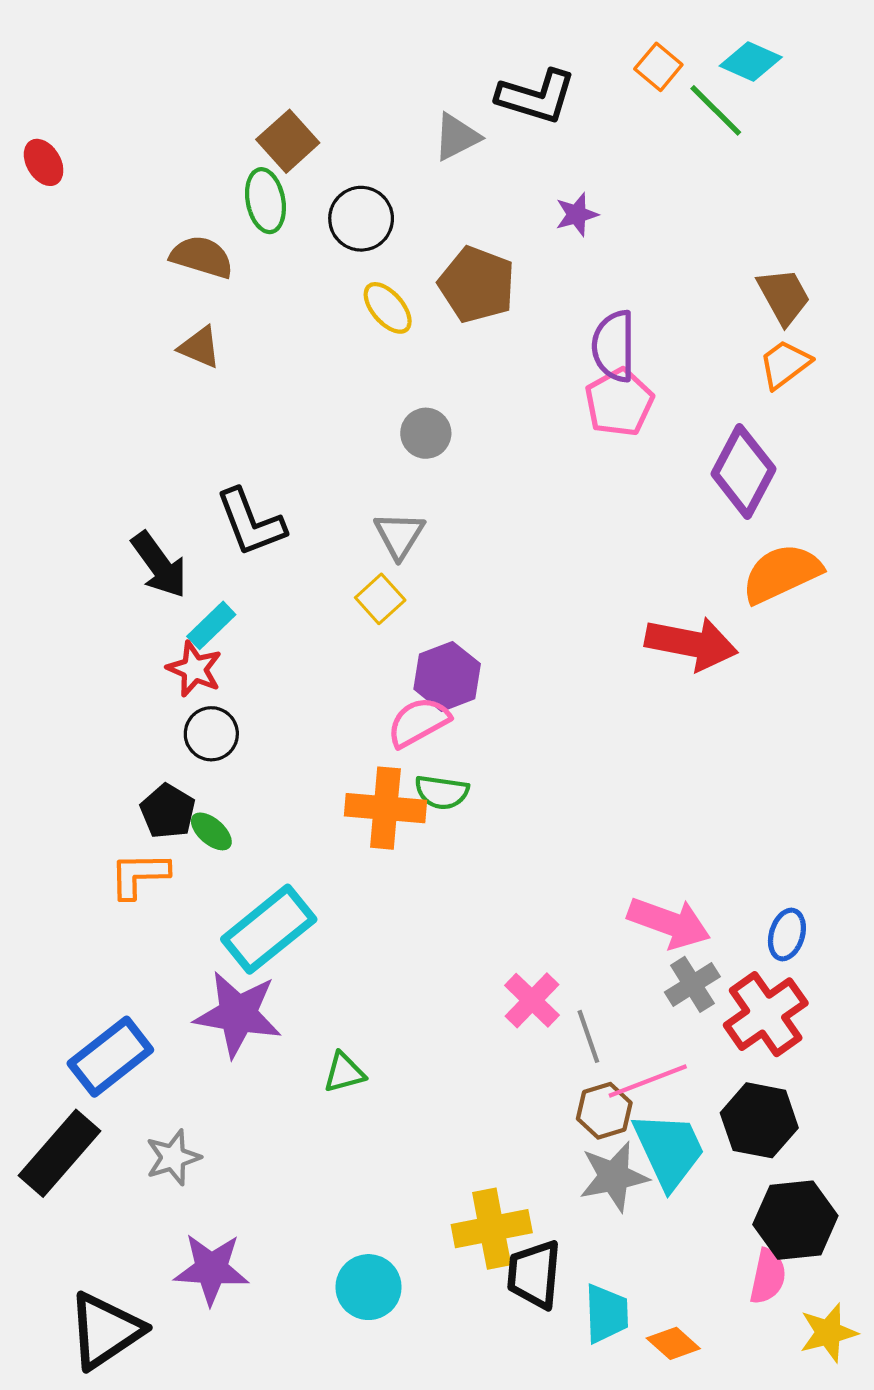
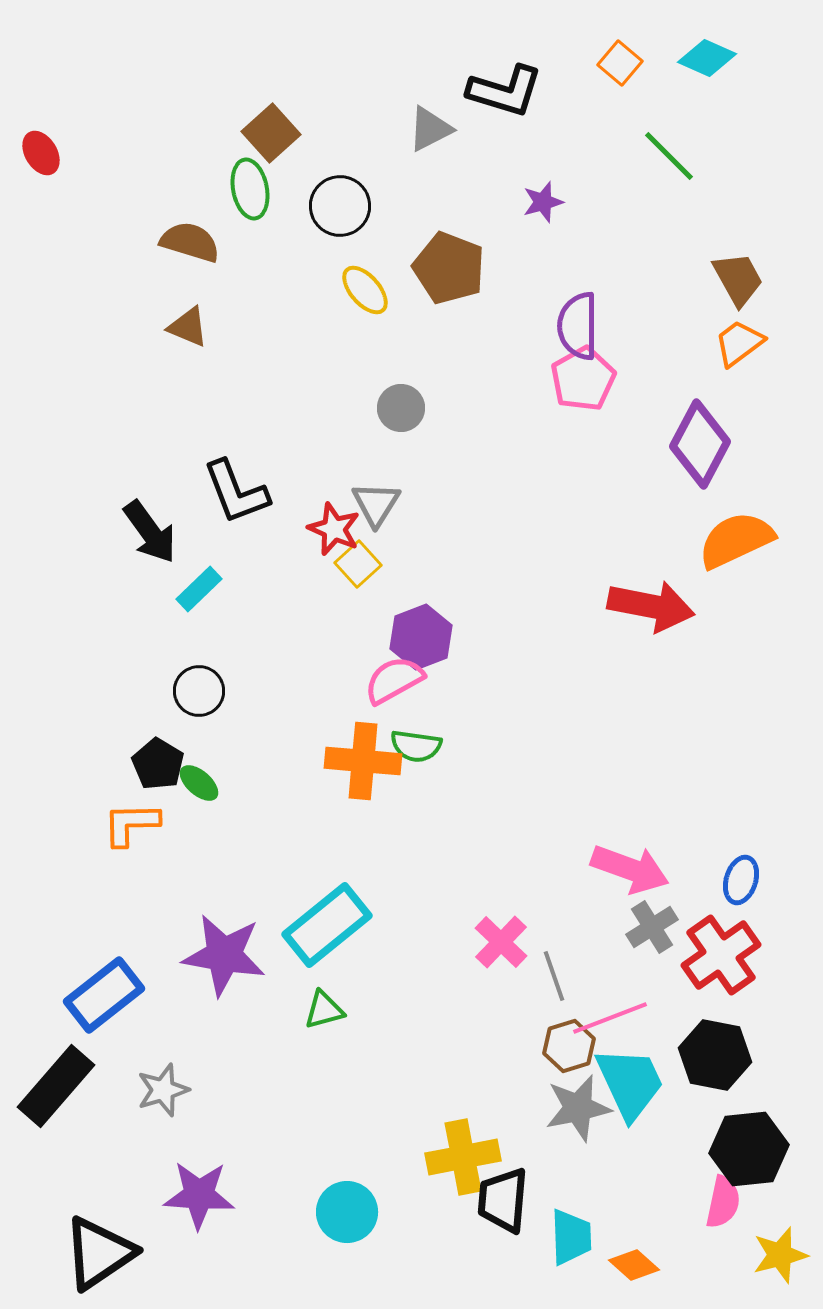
green line: (716, 110) -> (669, 156), moved
red star: (194, 669) -> (334, 529), moved
cyan rectangle: (269, 929) -> (327, 925), moved

